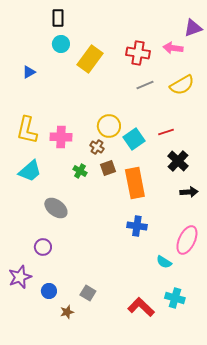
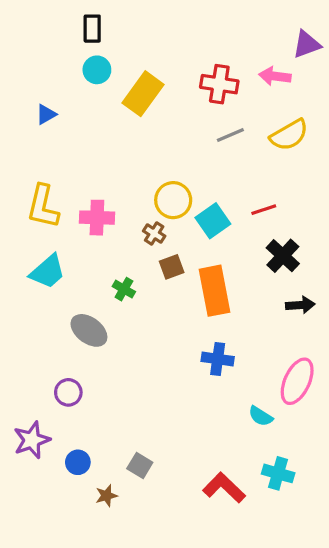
green cross: (80, 171) -> (124, 289), moved

